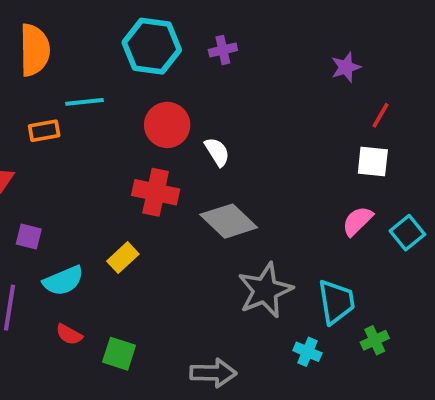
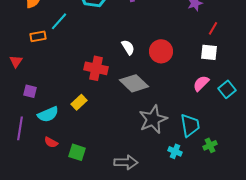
cyan line: (84, 102) -> (59, 21), turned -42
red circle: (167, 125) -> (161, 51), moved

